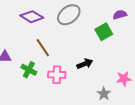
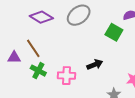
green square: (104, 32) -> (114, 32), turned -30
brown line: (43, 48) -> (33, 48), moved

